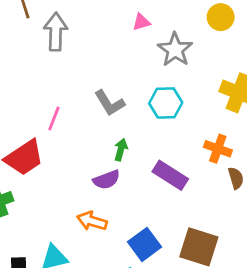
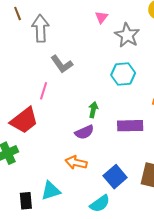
pink triangle: (141, 22) -> (102, 17), turned -32
gray L-shape: (110, 103) -> (62, 64), moved
purple rectangle: (170, 175) -> (130, 126), turned -30

